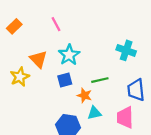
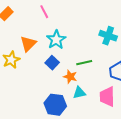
orange triangle: (38, 59) -> (28, 44), turned 30
blue square: (65, 80) -> (52, 63), turned -32

